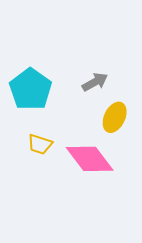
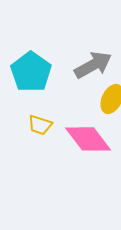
gray arrow: (95, 82) -> (93, 65), size x1.5

